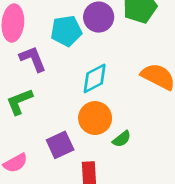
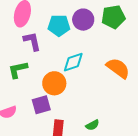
orange circle: (95, 118) -> (54, 83), moved
green semicircle: (122, 139) -> (92, 125), moved

